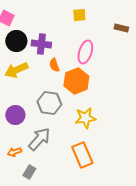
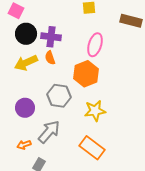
brown rectangle: (121, 28) -> (131, 21), size x1.5
orange semicircle: (54, 65) -> (50, 58), moved
orange rectangle: (82, 155) -> (92, 148), turned -30

